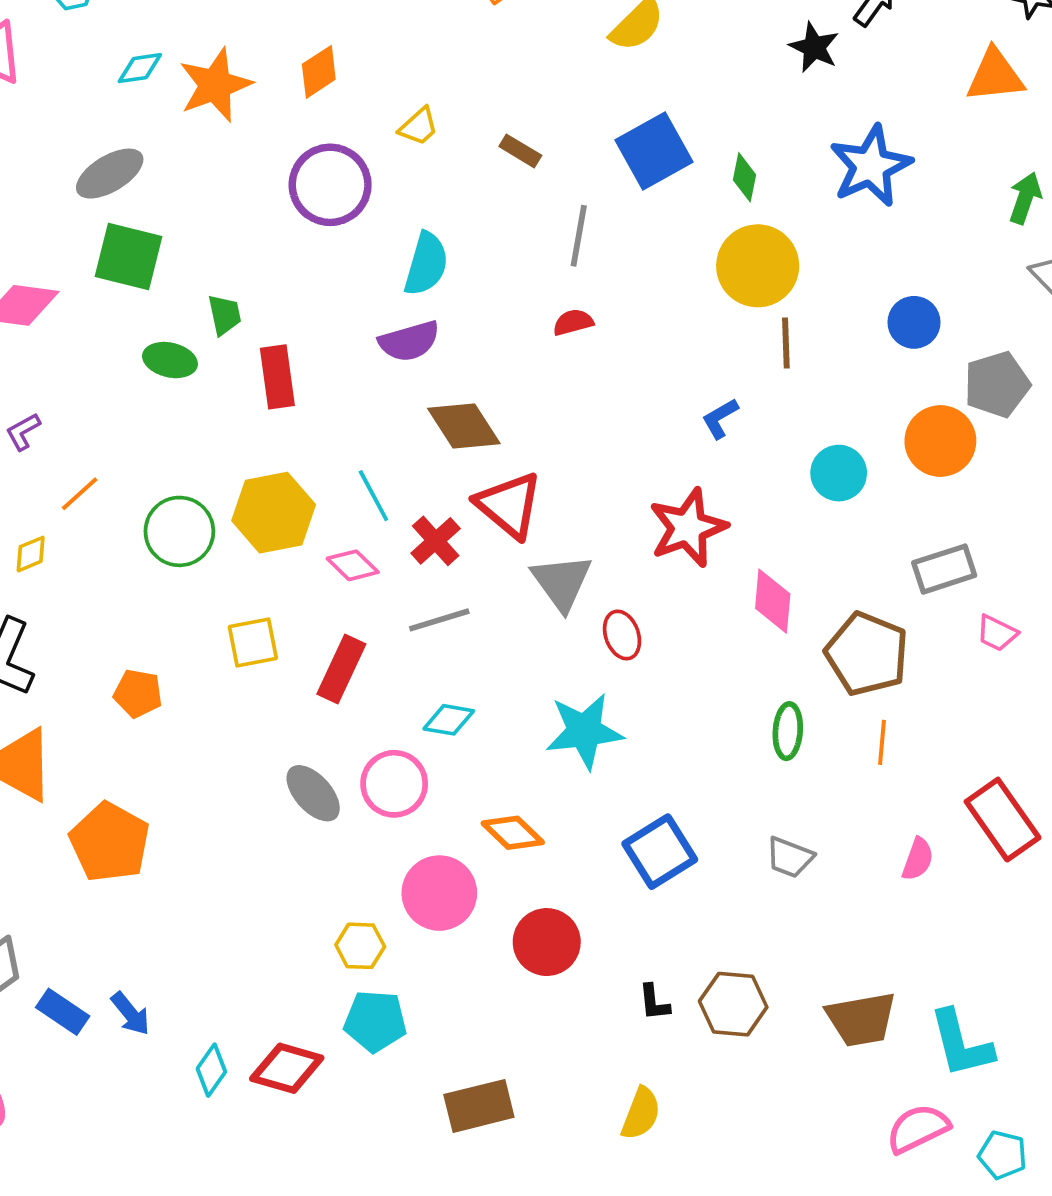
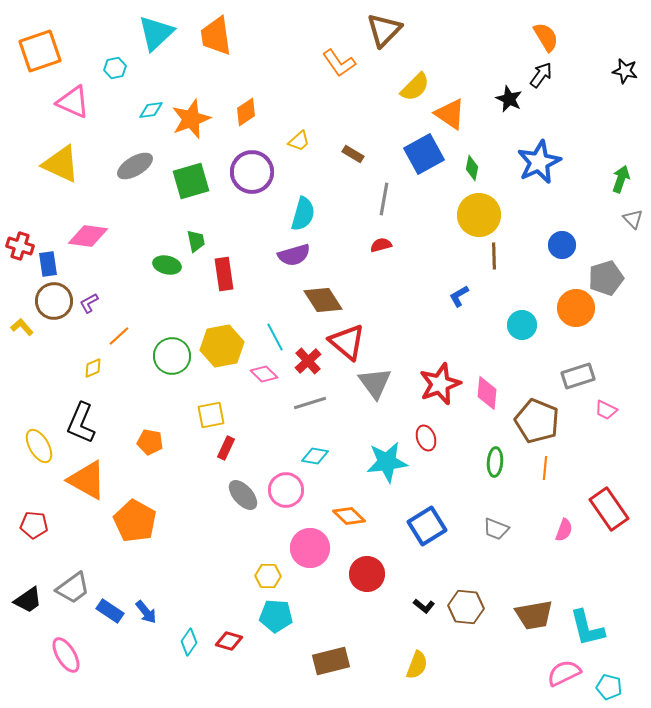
orange triangle: (995, 76) -> (450, 114), moved, turned 40
green square: (129, 256) -> (191, 181), moved, turned -30
red star: (688, 528) -> (440, 384), moved
red ellipse: (622, 635) -> (426, 438), moved
red rectangle: (341, 669) -> (226, 448), moved, size x0.7
black L-shape: (654, 1002) -> (424, 606), turned -45
red diamond: (287, 1068) -> (229, 641), size x0.7

